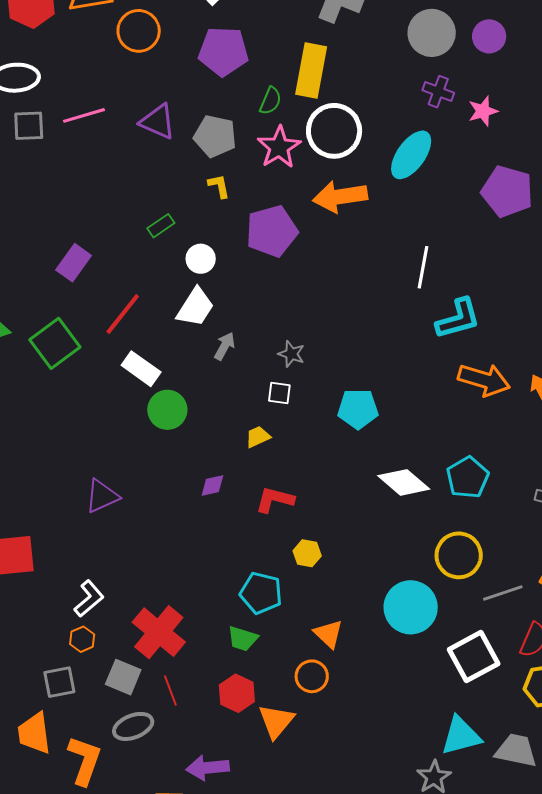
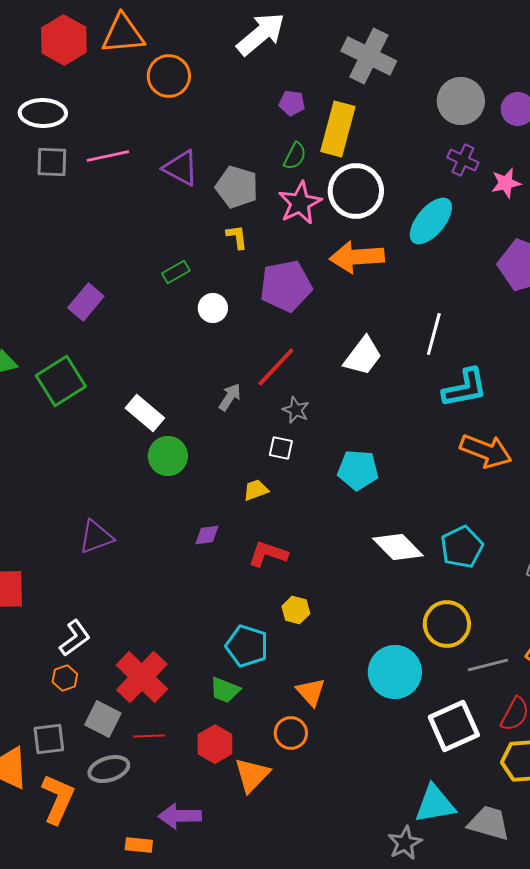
purple pentagon: (223, 51) -> (292, 103), moved, size x0.5
white trapezoid: (195, 307) -> (363, 356), moved
red line: (123, 314) -> (276, 367), moved
gray square: (59, 682) -> (49, 739), moved
red line: (170, 690) -> (149, 736), turned -76

